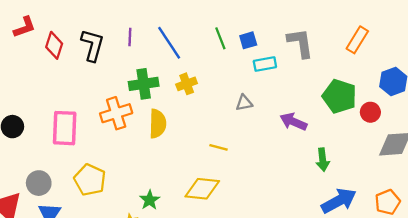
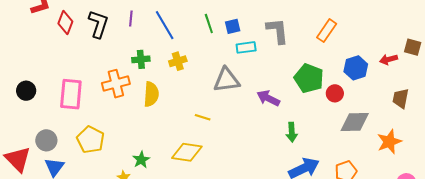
green cross: (144, 84) -> (141, 59), size x0.7
gray triangle: (244, 103) -> (227, 80), size x1.8

